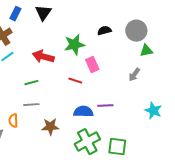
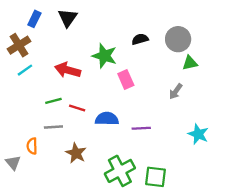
green star: (74, 45) -> (104, 56), turned 30
red line: (75, 81) -> (77, 108), moved
blue semicircle: (83, 112) -> (107, 119), moved
brown star: (50, 127) -> (76, 153), turned 30

